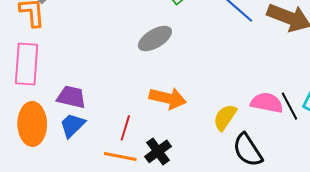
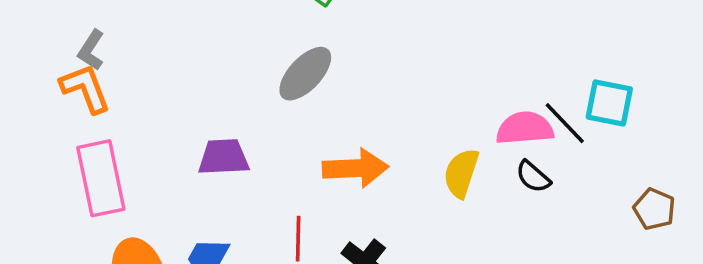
purple trapezoid: (71, 97) -> (224, 157), moved
black semicircle: (248, 150) -> (533, 177), moved, size x0.6

